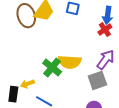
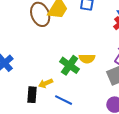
yellow semicircle: (70, 62) -> (87, 59), size x0.7

